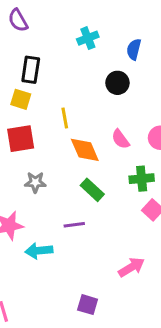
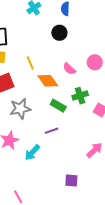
green cross: (142, 179) -> (80, 96), moved
gray star: (35, 182) -> (20, 109), size x1.5
cyan arrow: (39, 251) -> (32, 152), turned -30

